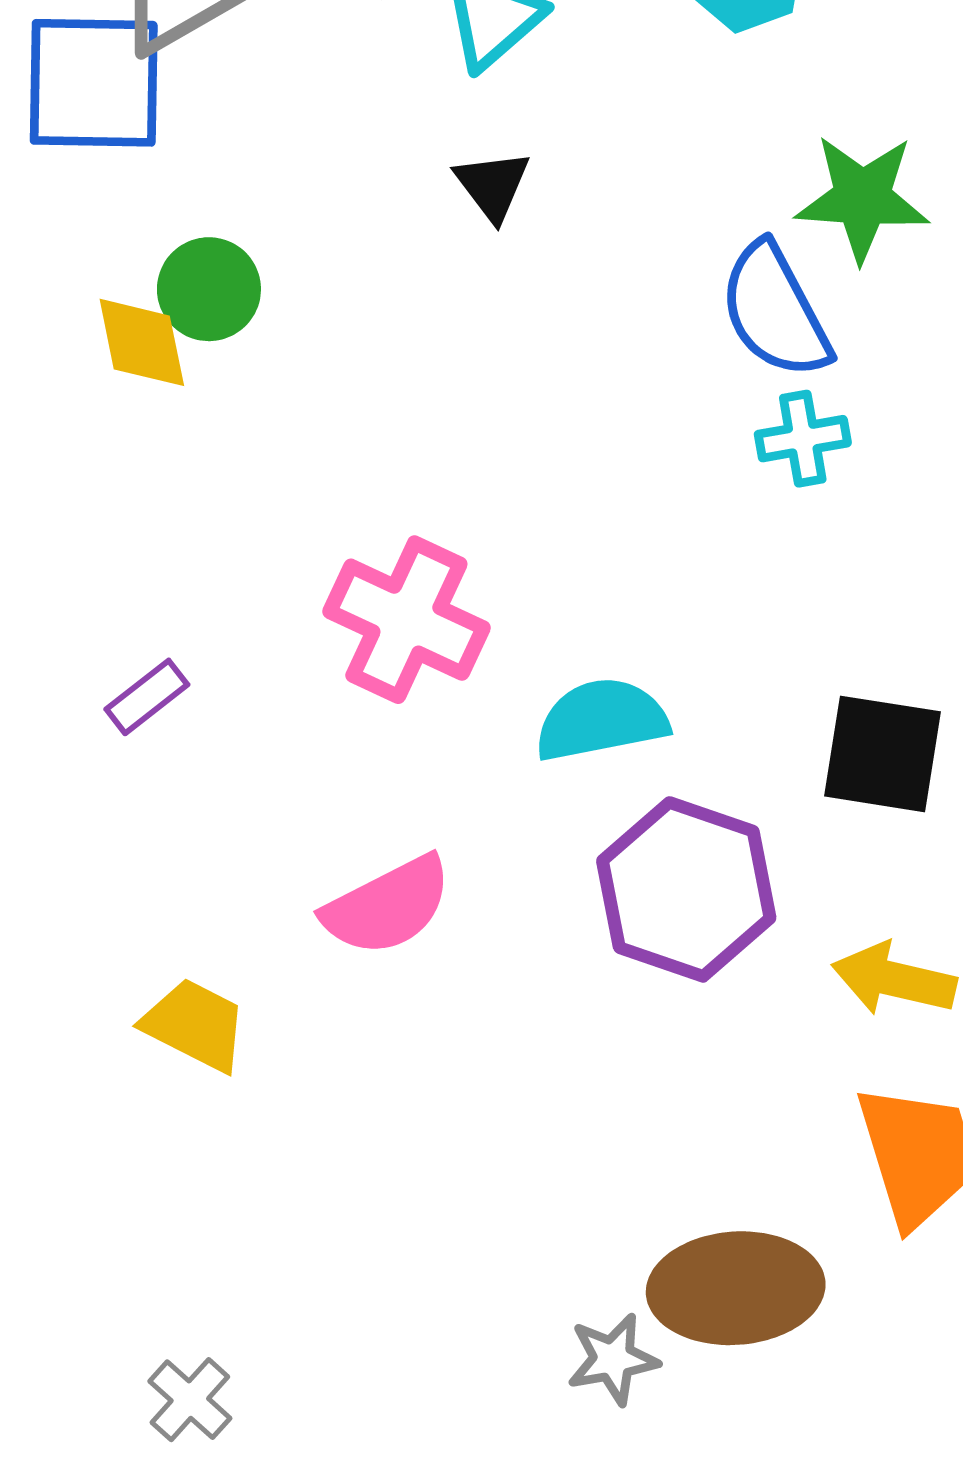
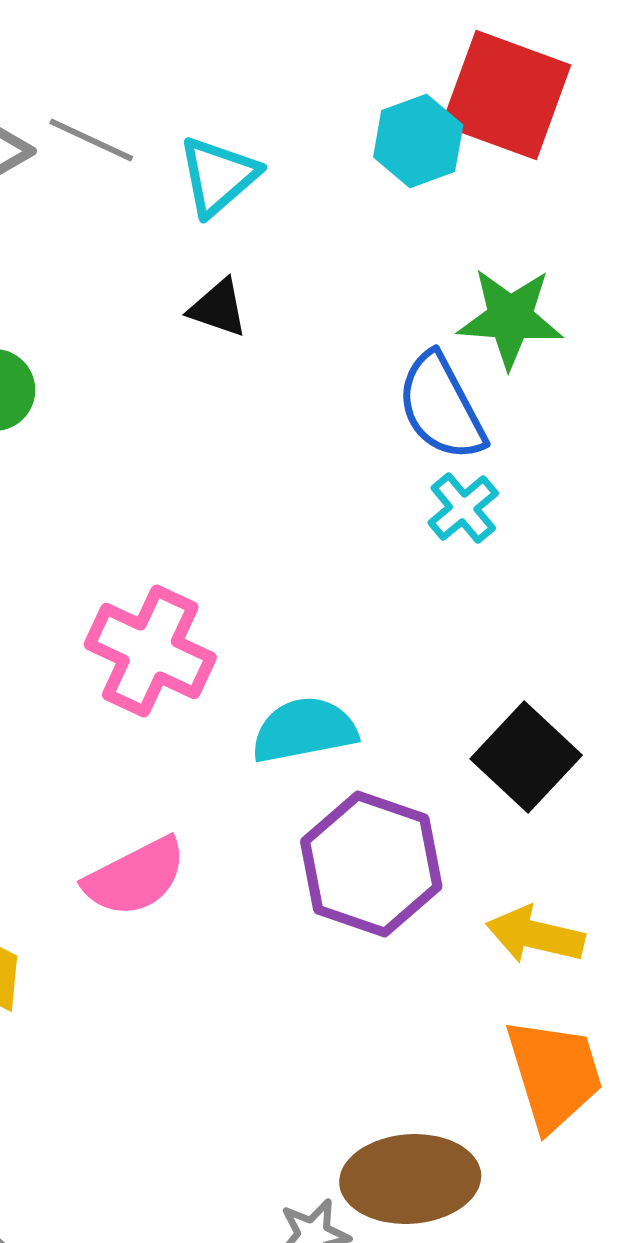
black triangle: (493, 185) -> (218, 308), turned -34
cyan cross: (803, 439) -> (463, 508), turned -30
black square: (883, 754) -> (526, 757), turned 34

